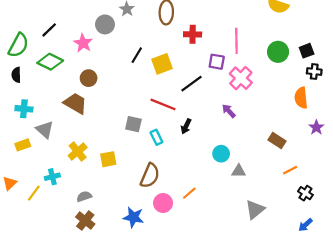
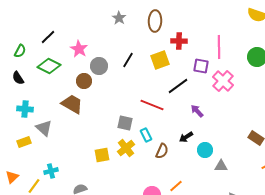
gray circle: (105, 24) -> (99, 66), moved
green semicircle: (18, 45) -> (20, 51), size x0.6
yellow square: (162, 64) -> (160, 60), moved
black semicircle: (16, 75) -> (18, 78), turned -32
purple arrow: (229, 111) -> (197, 111), moved
black arrow: (186, 126) -> (186, 137), moved, turned 32
yellow cross: (78, 152) -> (126, 148), moved
brown semicircle: (150, 176) -> (162, 151), moved, size x0.7

